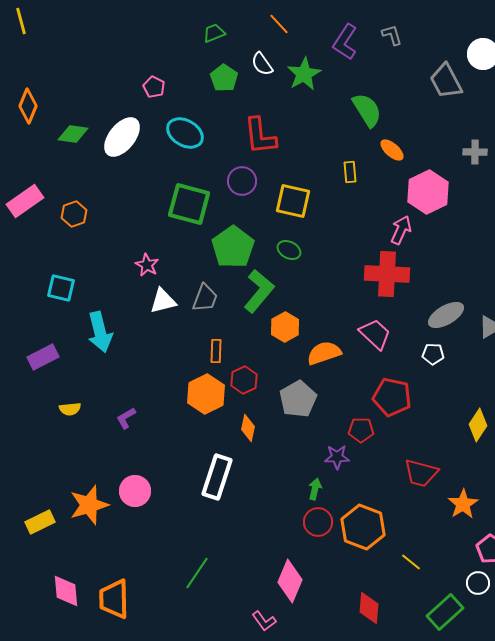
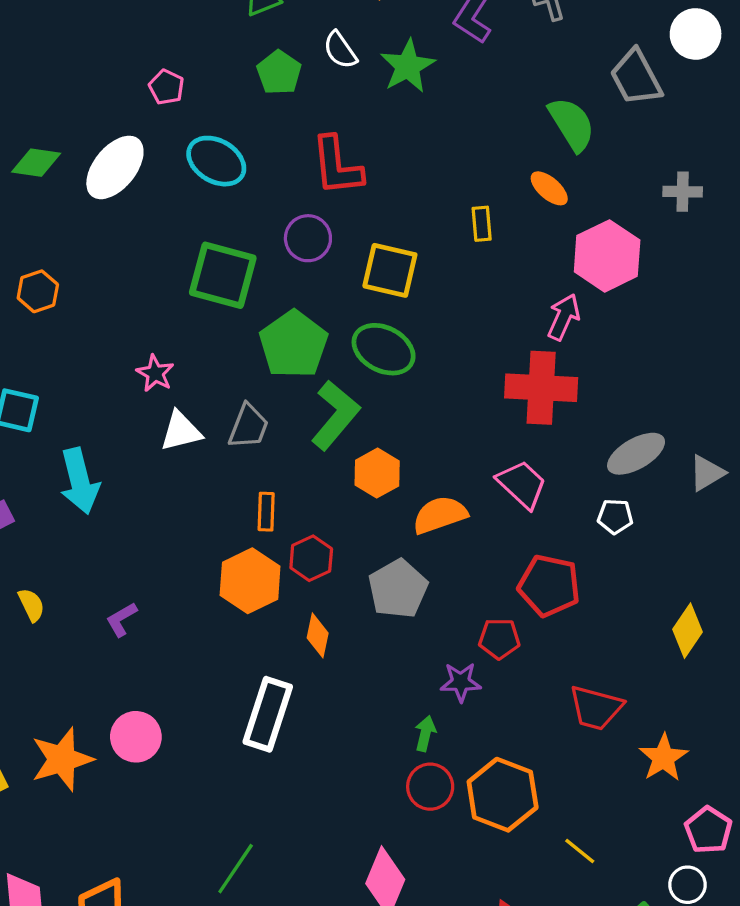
green semicircle: (367, 110) -> (572, 124), moved
green ellipse: (289, 250) -> (384, 349), size x1.6
yellow semicircle: (70, 409) -> (31, 605), turned -110

